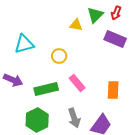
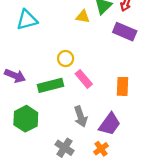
cyan triangle: (24, 44) -> (27, 20), moved
yellow circle: (59, 56) -> (66, 59), moved
green hexagon: (37, 120) -> (26, 119), moved

